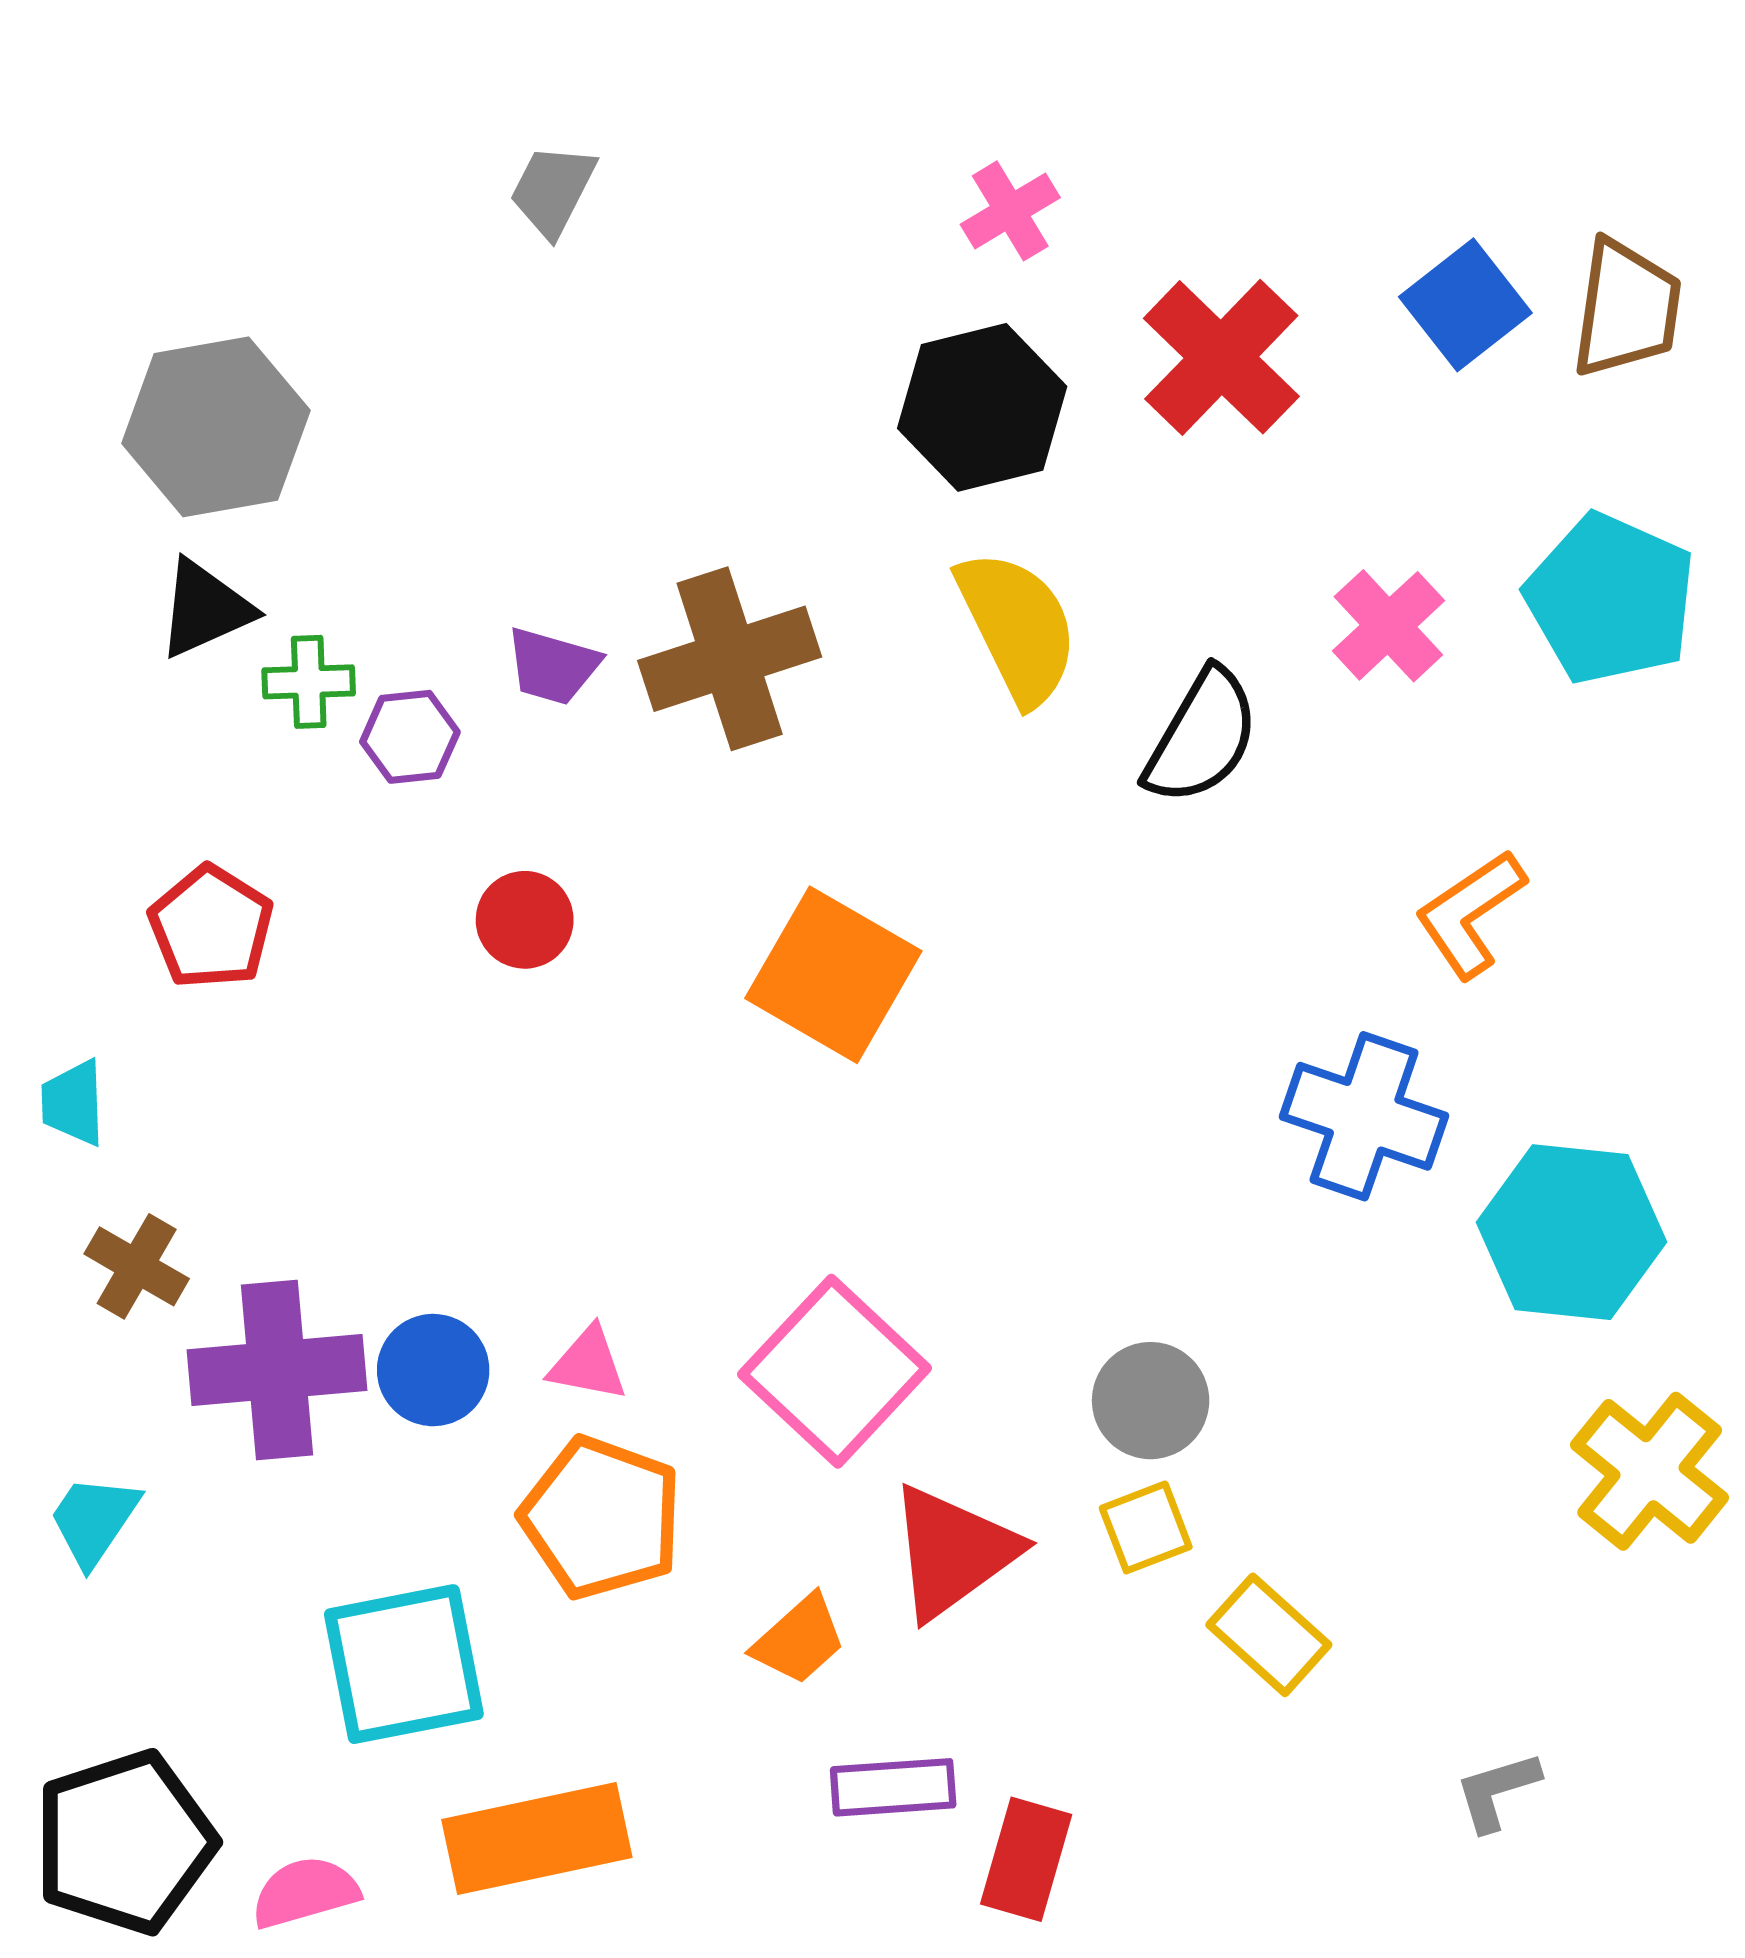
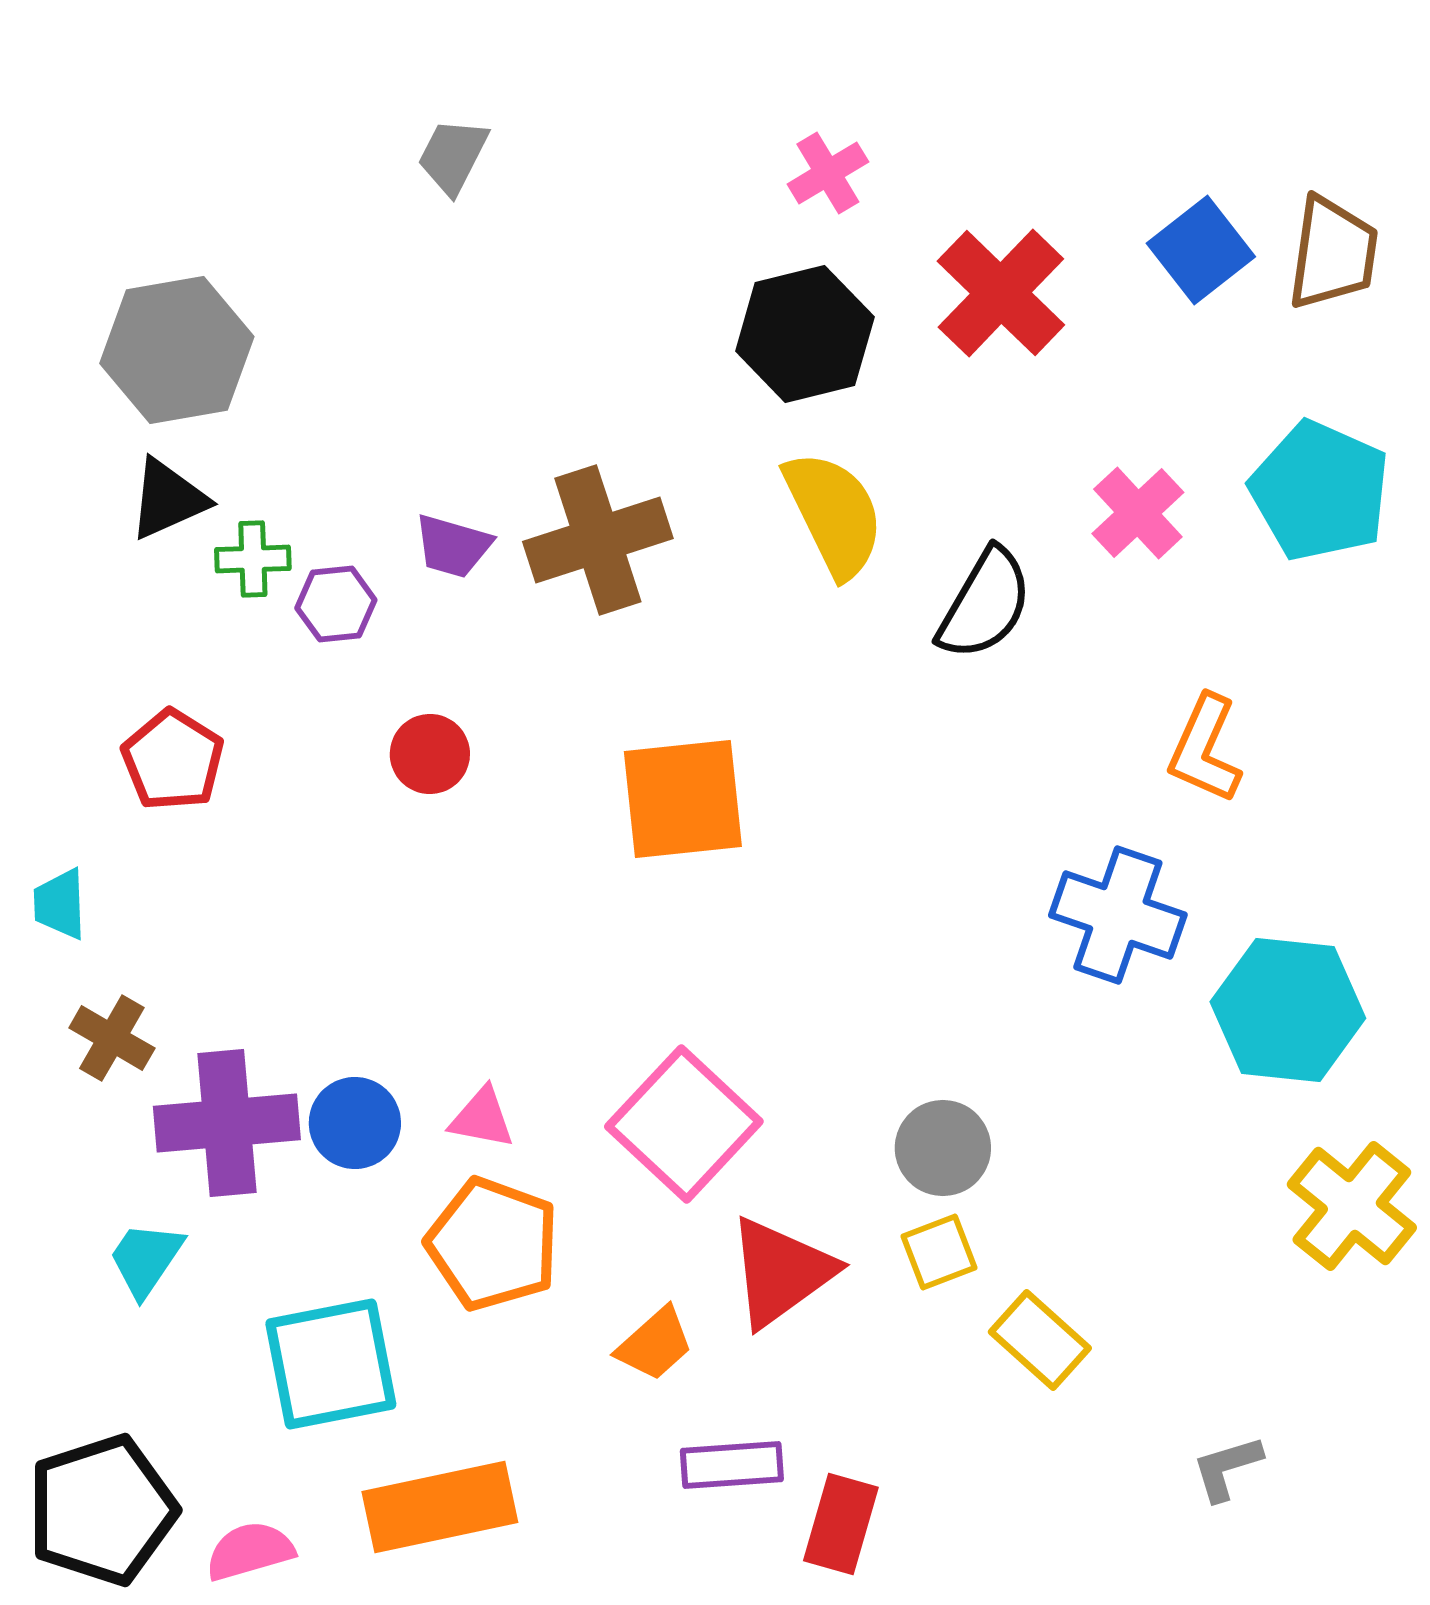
orange L-shape: (1470, 914) -> (1205, 749), turned -32
orange square: (833, 975) -> (683, 799), turned -36
cyan trapezoid: (94, 1520) -> (146, 1259), moved

